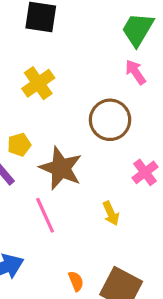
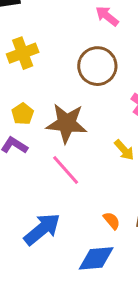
yellow cross: (38, 83) -> (23, 53), turned 32

